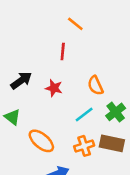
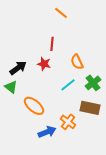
red line: (63, 52) -> (52, 44), moved
black arrow: (21, 81) -> (18, 68), moved
orange cross: (84, 146) -> (68, 122), moved, turned -35

